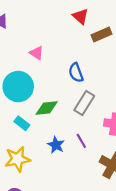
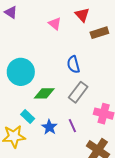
pink triangle: (37, 53) -> (55, 24), moved
cyan rectangle: (22, 123) -> (28, 116), moved

